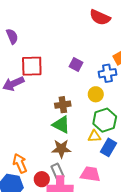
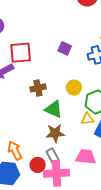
yellow circle: (96, 94) -> (74, 88), moved
brown cross: (63, 105) -> (38, 88), moved

